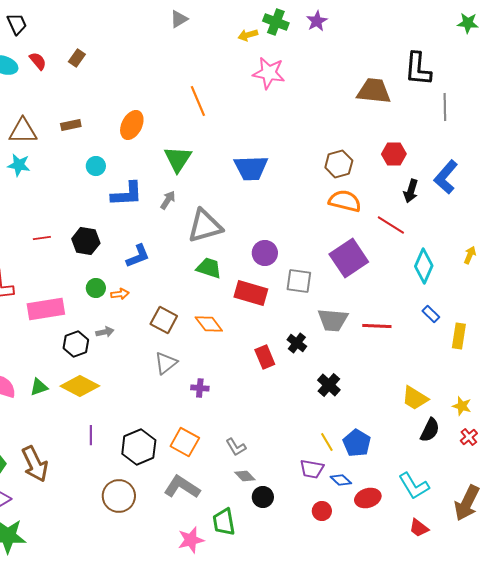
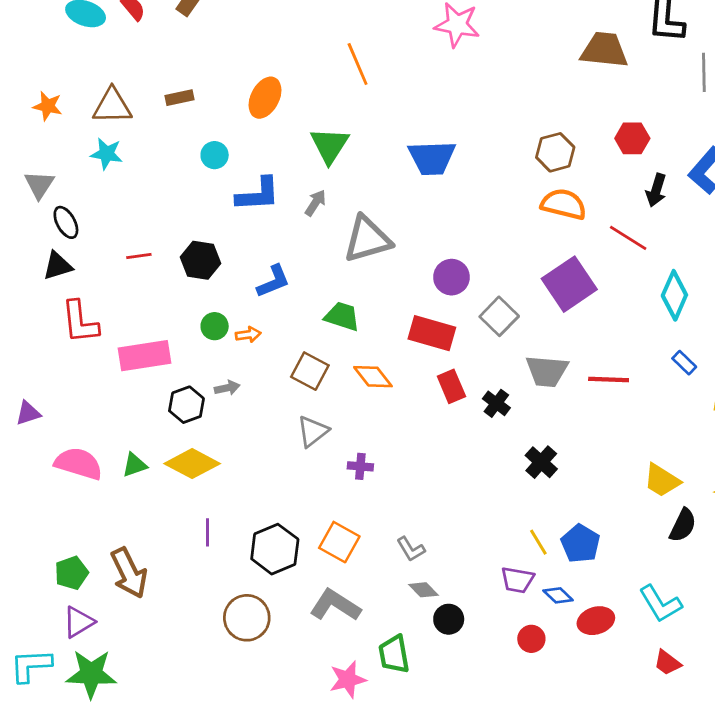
green trapezoid: (209, 268) -> (342, 316), moved
gray square: (299, 281) -> (499, 316), turned 36
red rectangle: (265, 357) -> (451, 386), moved

